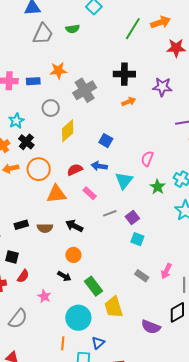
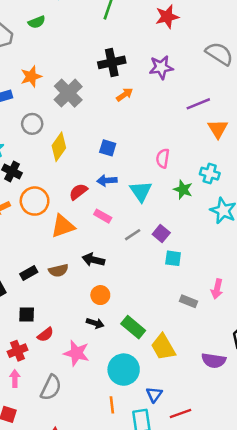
red semicircle: (23, 276) -> (45, 335), turned 32
pink star: (44, 296) -> (77, 353), size x1.5

